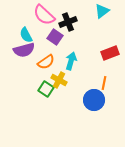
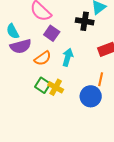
black cross: (68, 22) -> (85, 21), moved, turned 30
cyan semicircle: (26, 35) -> (13, 31), moved
yellow cross: (59, 80) -> (56, 87), moved

